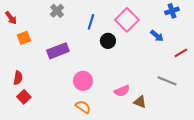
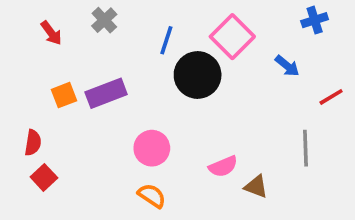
red arrow: (11, 18) -> (51, 33), moved
orange square: (24, 38) -> (64, 95), moved
black circle: (108, 41) -> (198, 75), size x1.6
gray line: (167, 81) -> (305, 148), turned 66

